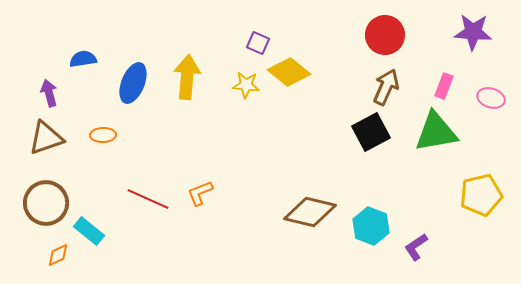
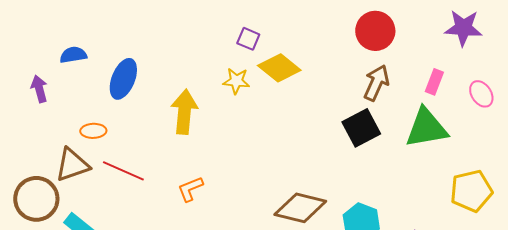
yellow arrow: (187, 77) -> (184, 112), moved
pink ellipse: (491, 98) -> (481, 94), turned 40
brown triangle: (46, 138) -> (72, 165), moved
red line: (148, 199) -> (123, 171), moved

